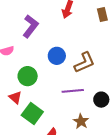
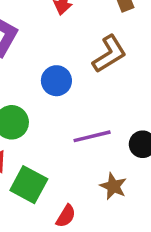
brown L-shape: (84, 62) -> (109, 54), moved

